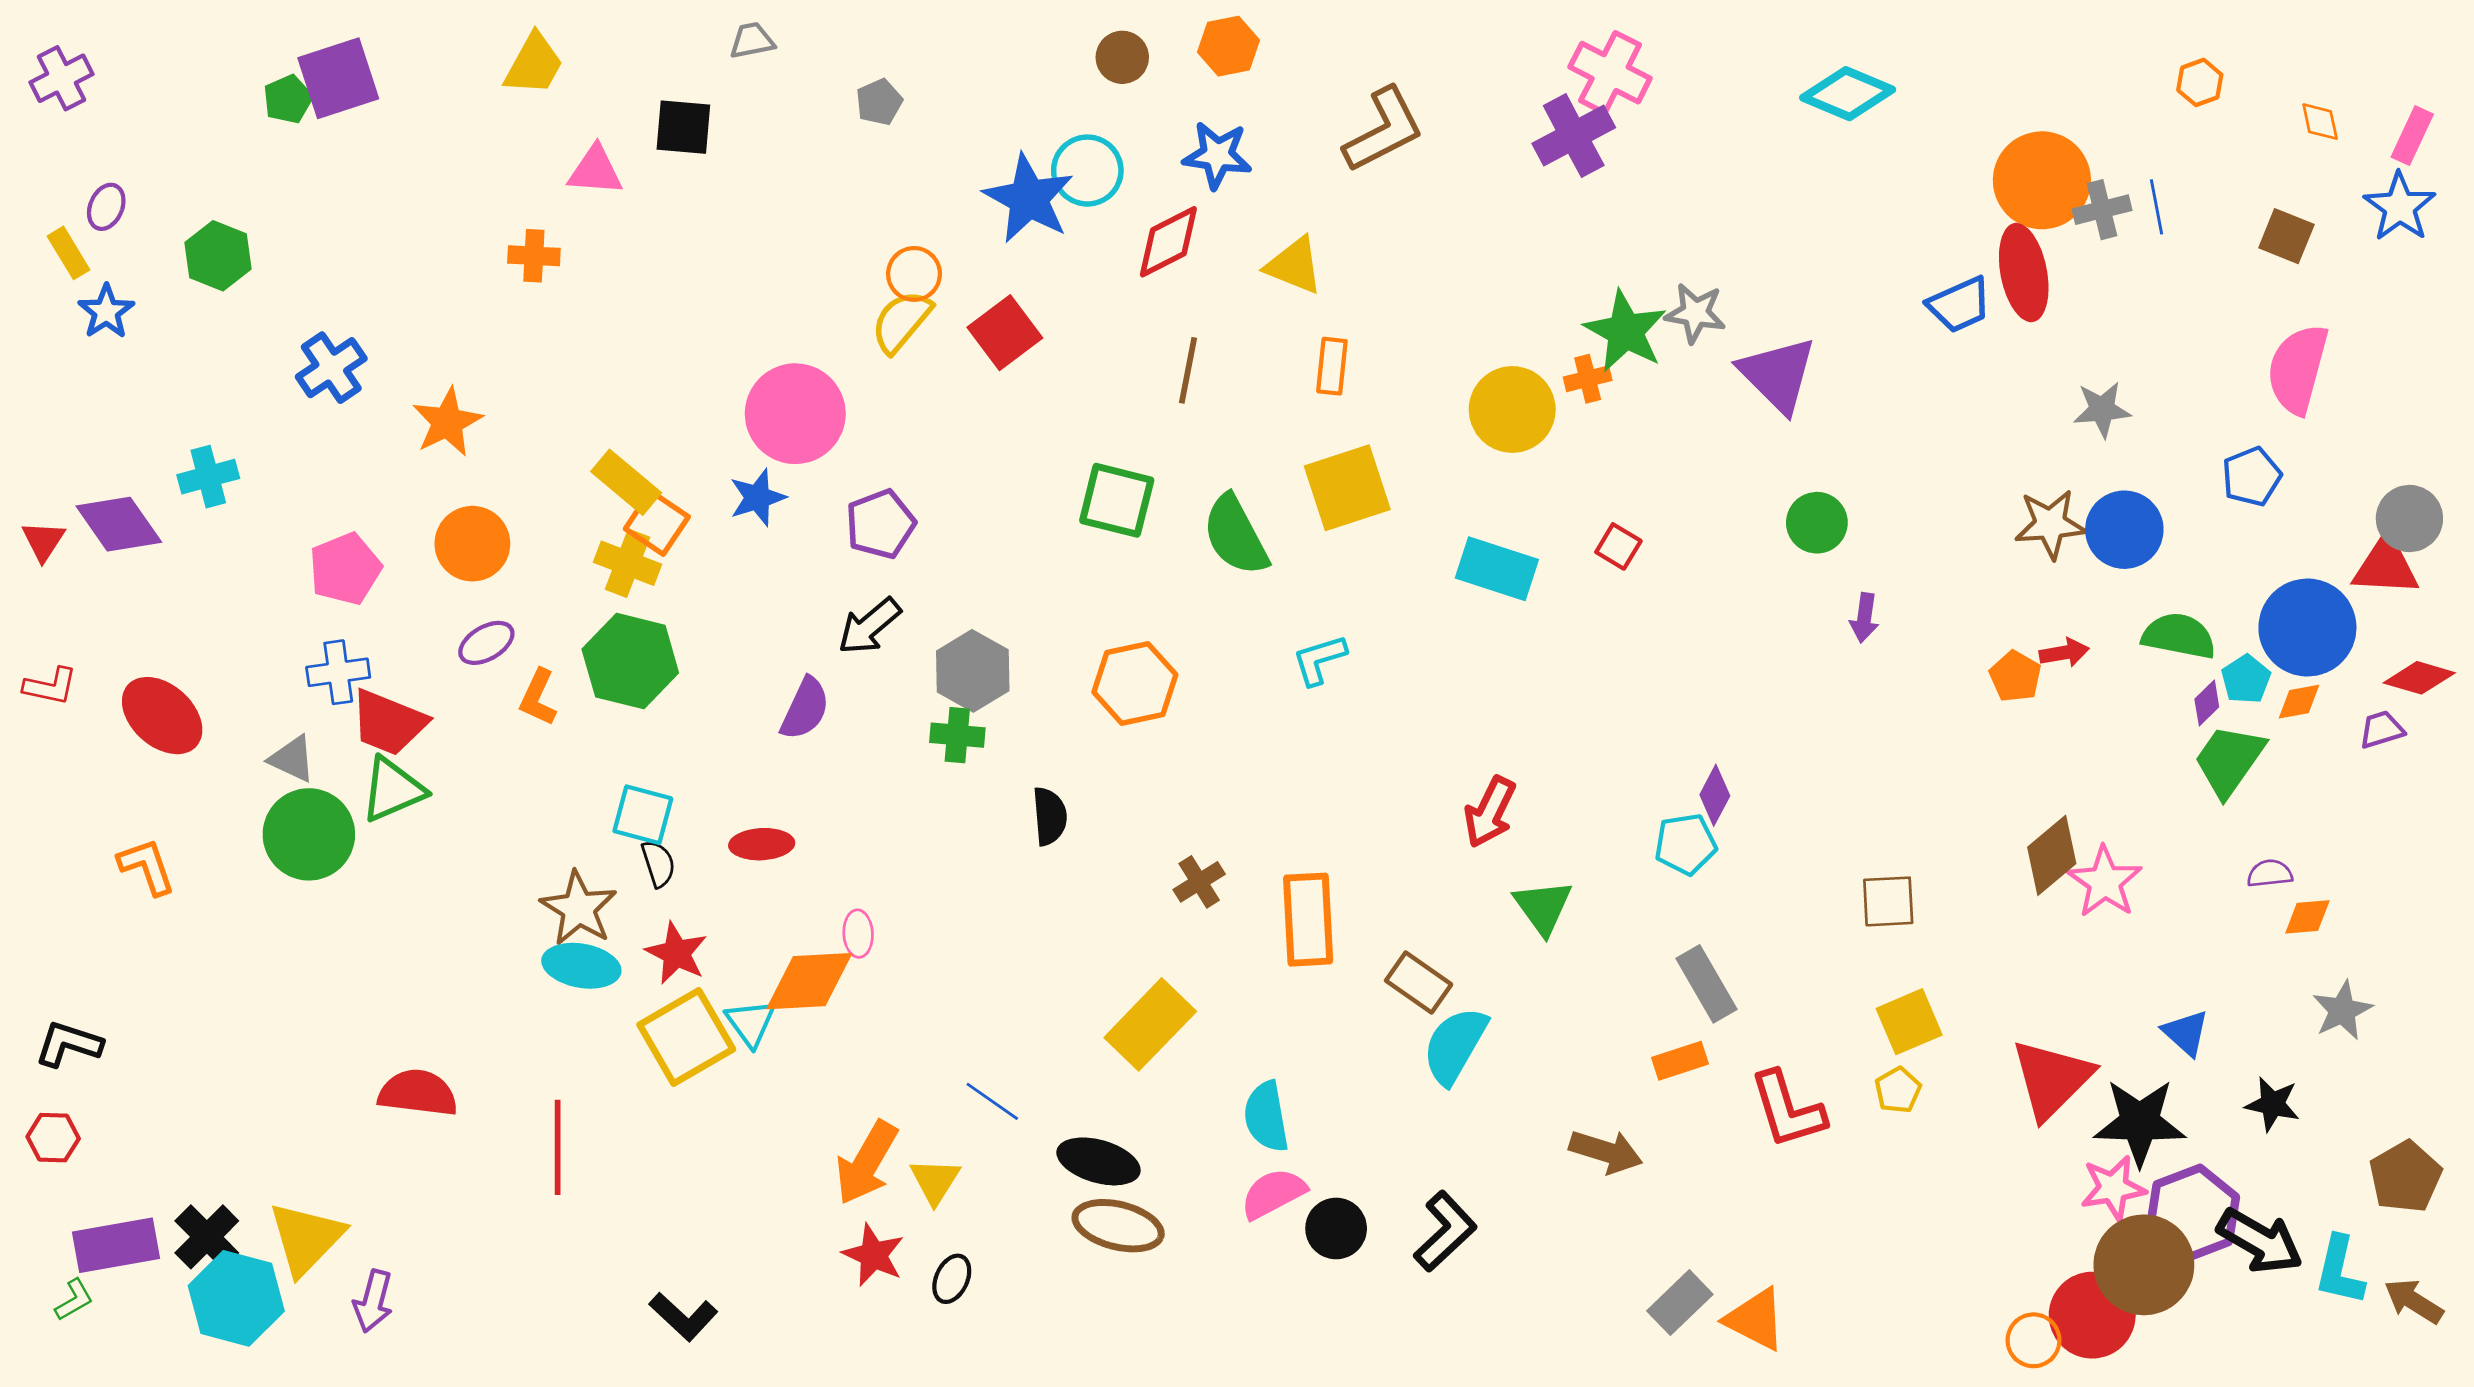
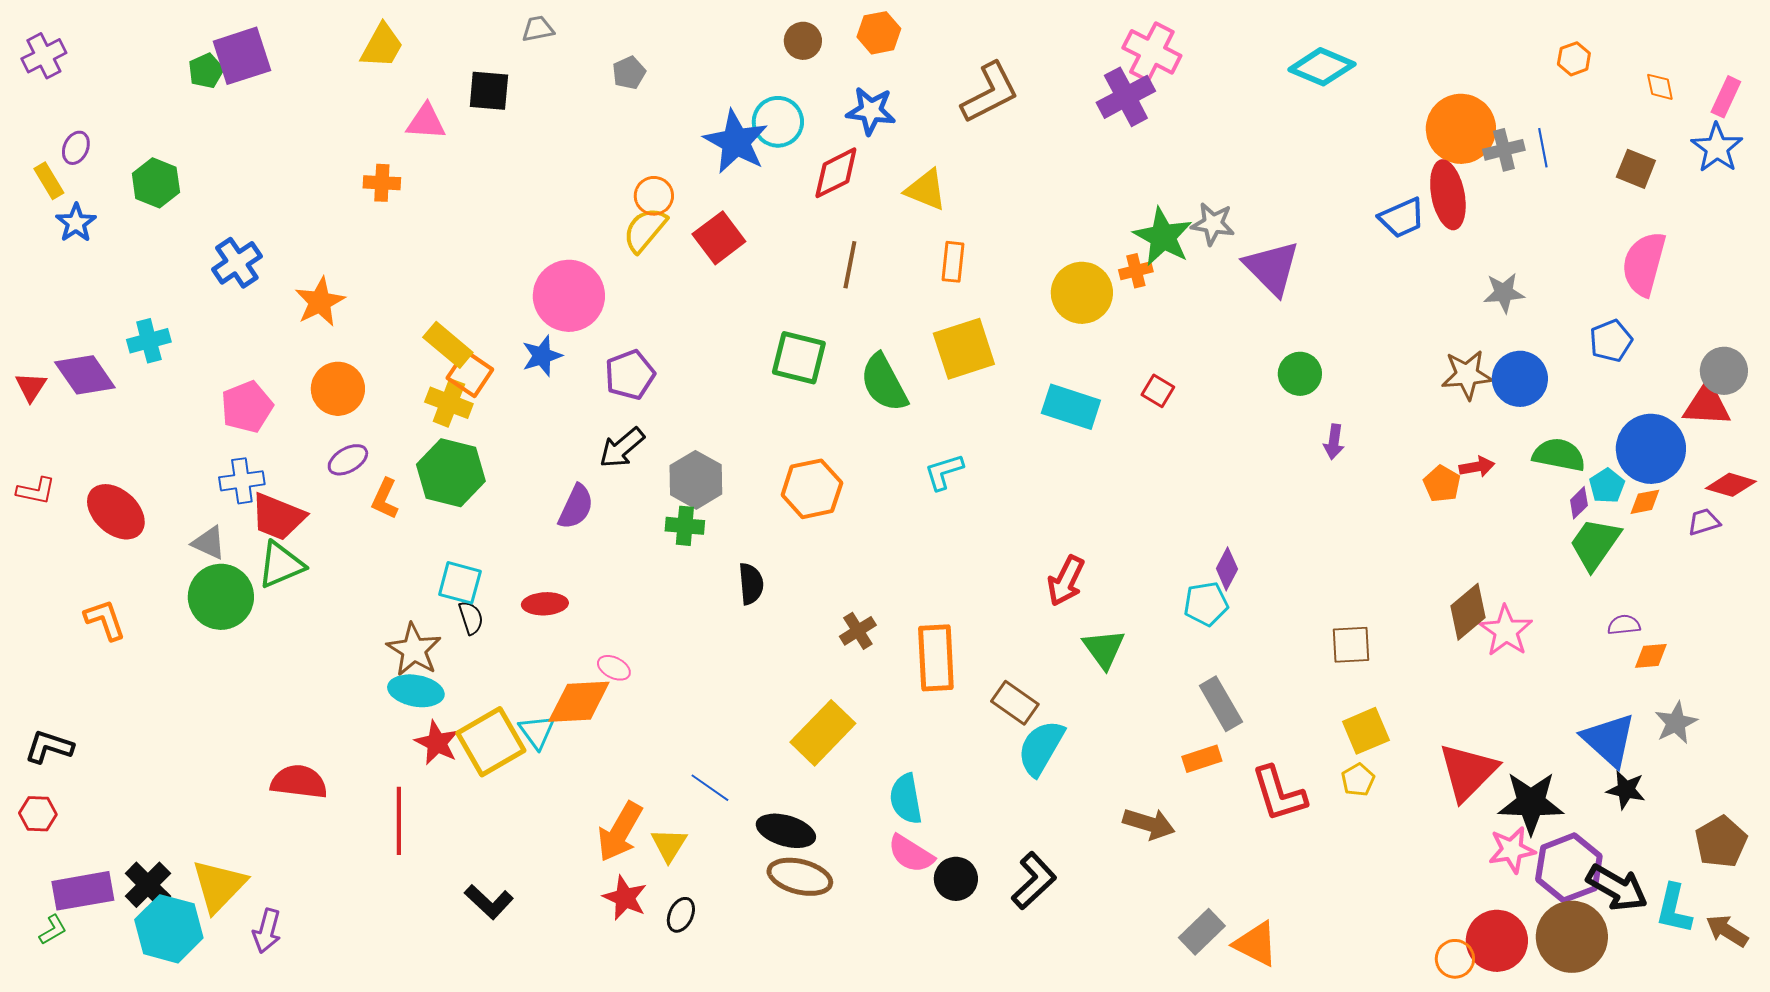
pink ellipse: (858, 934) -> (614, 668), turned -60
red star: (676, 953) -> (437, 743), moved
blue triangle: (2186, 1033) -> (1609, 740), moved, size x1.6
pink semicircle: (1273, 1194) -> (911, 854), turned -120
brown circle: (2144, 1265) -> (1572, 937), moved
black L-shape: (683, 1317) -> (489, 902), moved

